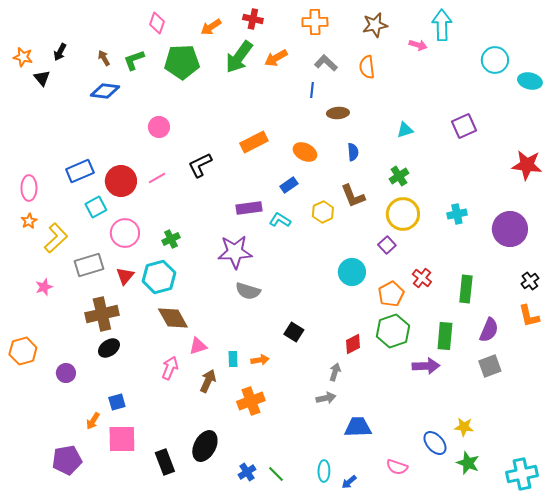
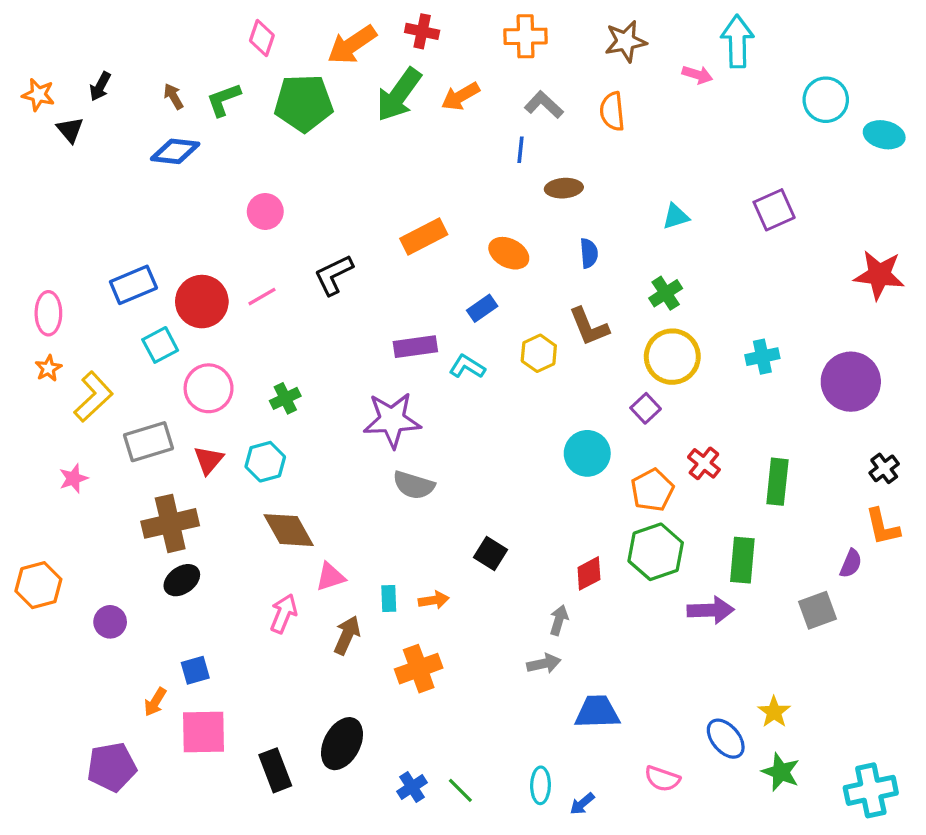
orange arrow: (211, 27) -> (352, 45), size x1.4
cyan hexagon: (159, 277) -> (265, 462), size x0.7
purple semicircle: (489, 330) -> (851, 563), moved, size x0.7
yellow star: (464, 427) -> (774, 712), turned 30

